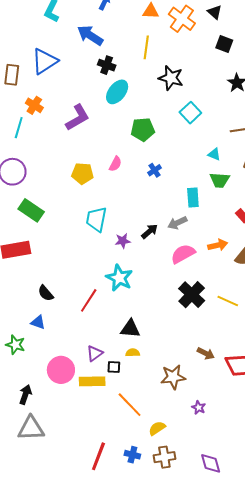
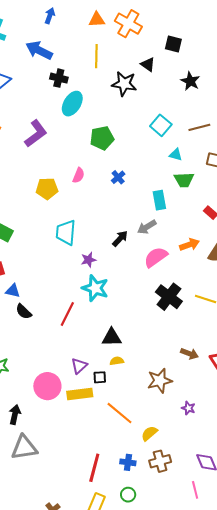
black triangle: (215, 12) -> (148, 64), moved
cyan square: (190, 113) -> (161, 125), moved
purple star: (123, 241) -> (89, 260), moved
blue triangle: (38, 322) -> (13, 291), moved

